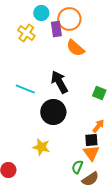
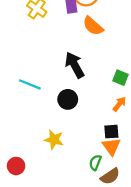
cyan line: (25, 89) -> (30, 84), moved
black circle: (53, 112) -> (68, 99), size x0.7
orange arrow: (98, 126) -> (119, 104), moved

